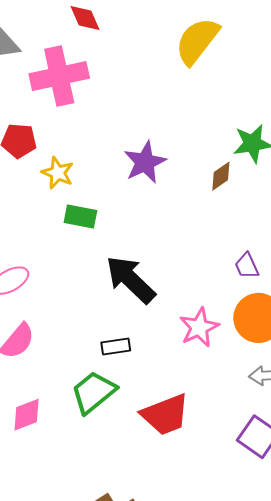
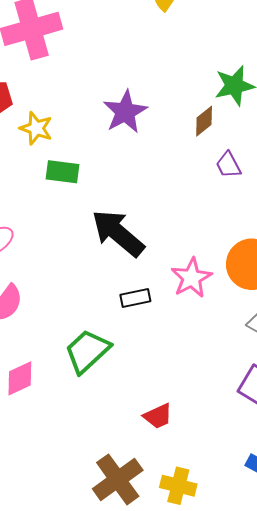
purple trapezoid: (247, 266) -> (228, 165), moved
black rectangle: (116, 347) -> (135, 298), moved
red trapezoid: (165, 415) -> (158, 416), moved, size x0.6

